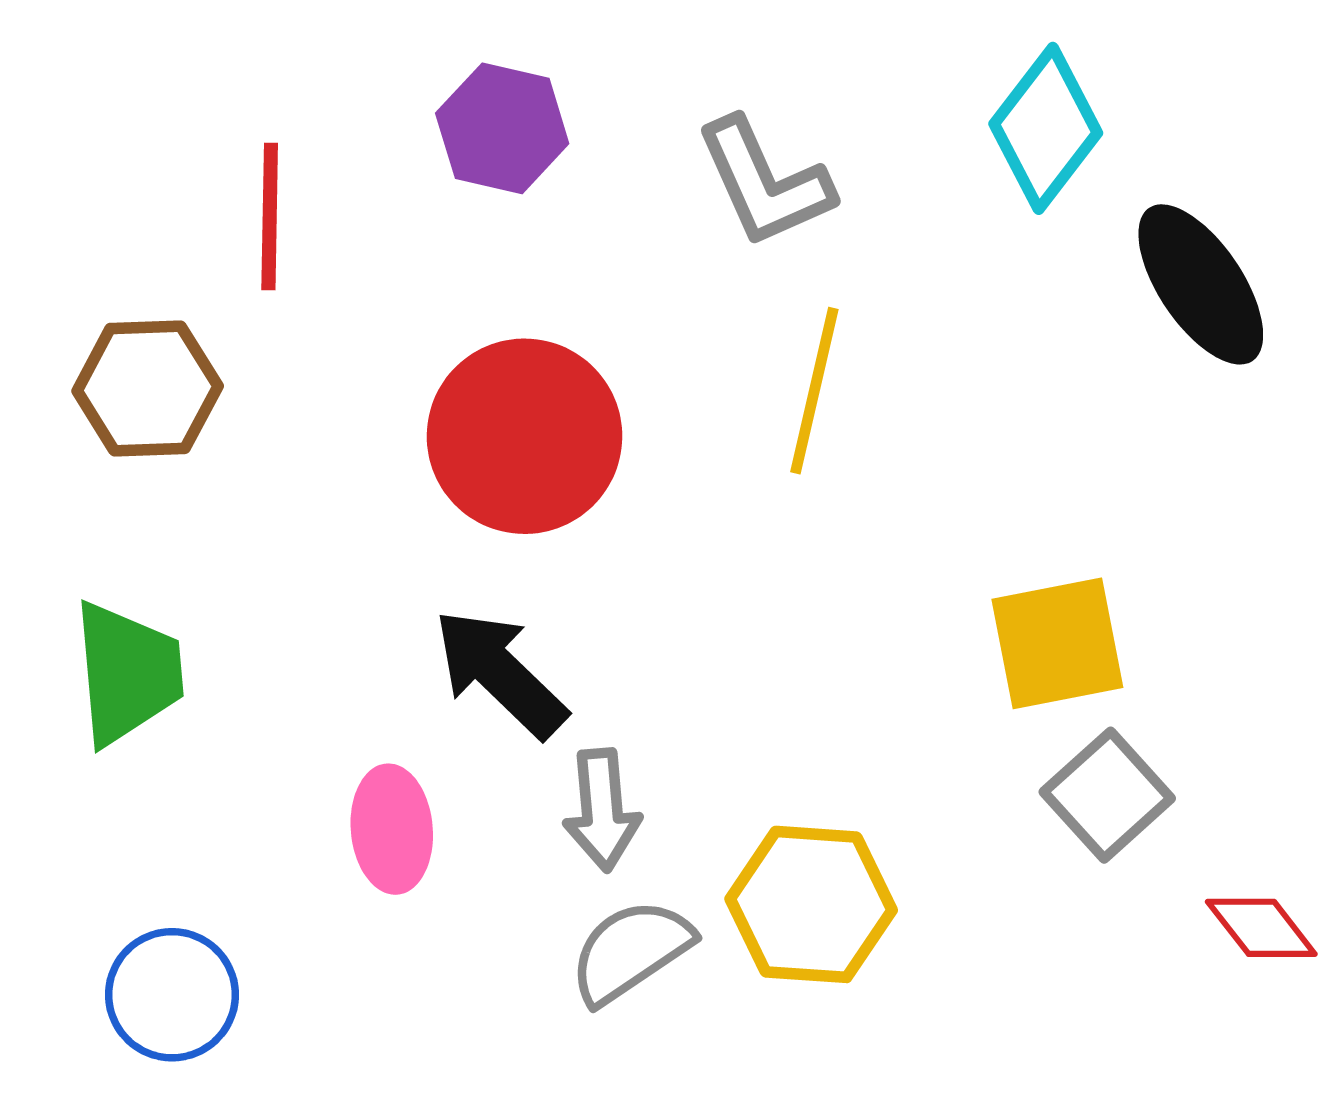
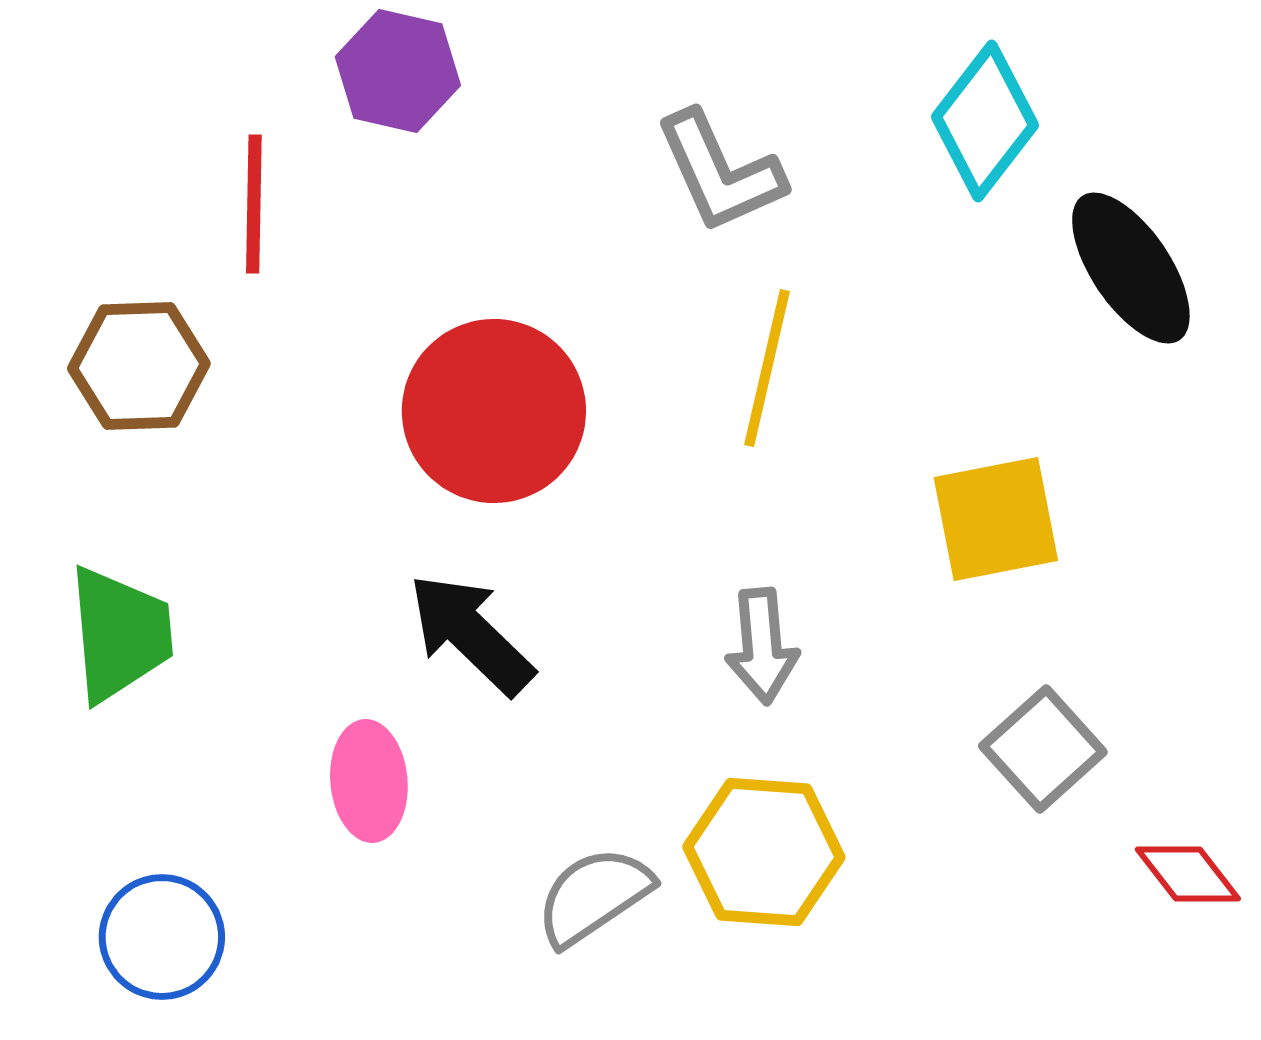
purple hexagon: (502, 128) -> (398, 71), moved
yellow square: (1057, 643) -> (996, 519), moved
gray arrow: (602, 810) -> (762, 646), moved

